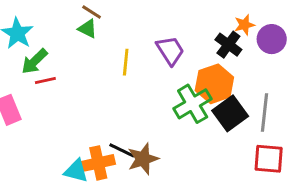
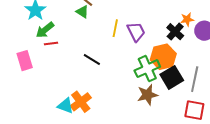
yellow line: (126, 62) -> (115, 28), moved
black line: (122, 150) -> (92, 60), moved
brown star: (143, 159) -> (147, 95), moved
orange cross: (98, 163) -> (81, 102), turned -30

